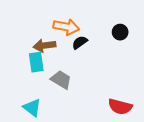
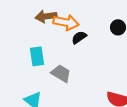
brown arrow: (45, 46) -> (46, 16), moved

